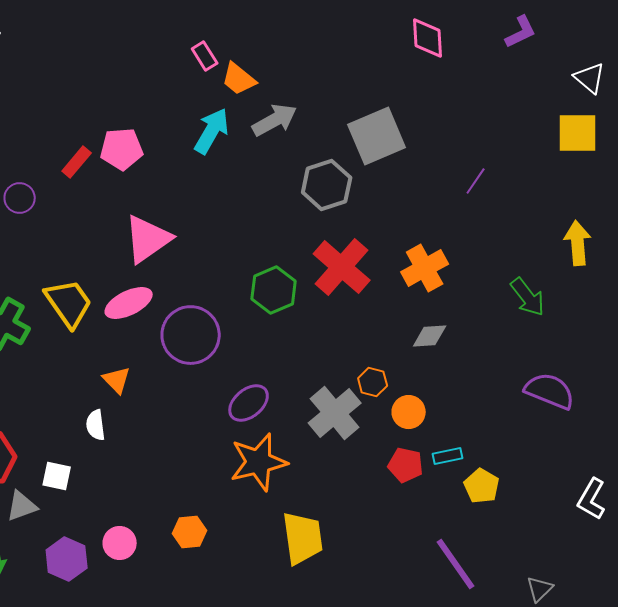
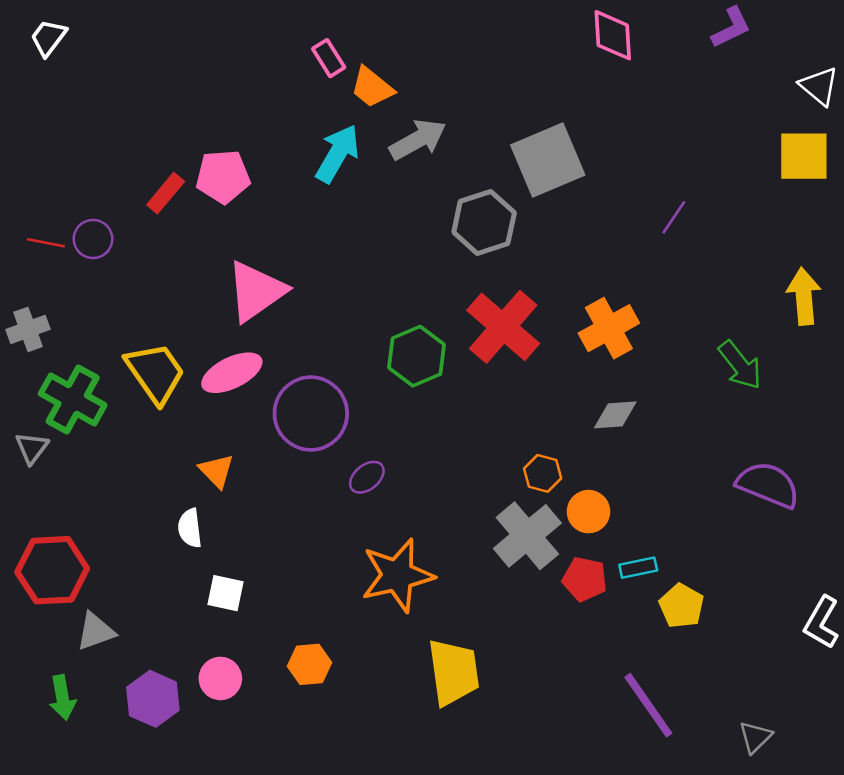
purple ellipse: (249, 403) -> (367, 477), moved, size x0.7
gray cross: (335, 413) -> (527, 536), moved
white square: (57, 476) -> (225, 593), moved

